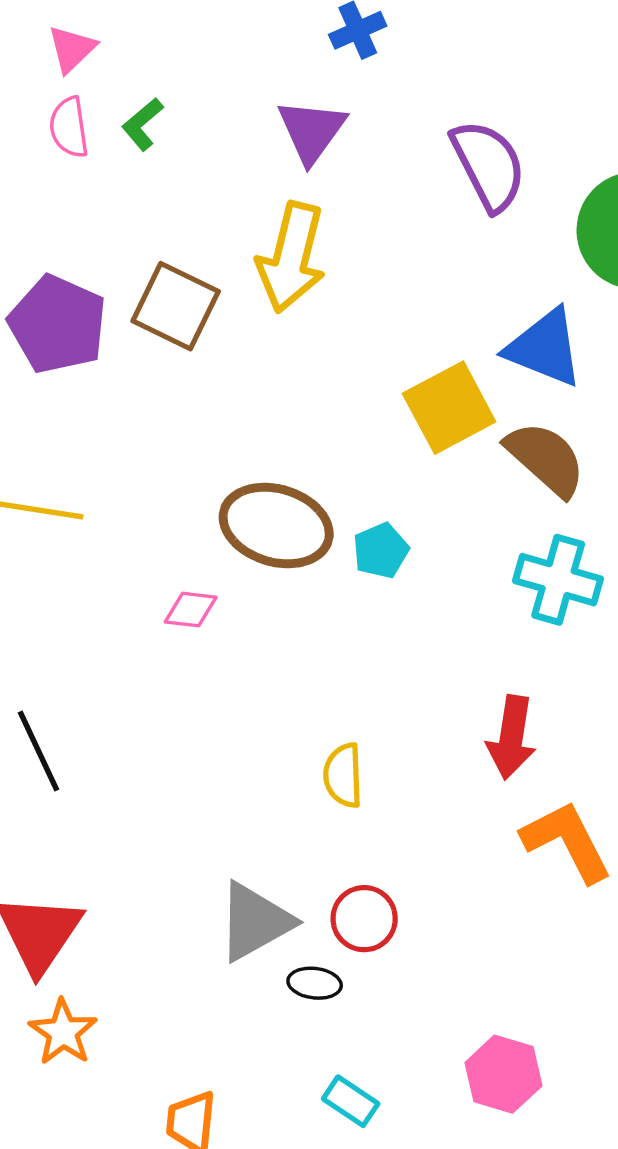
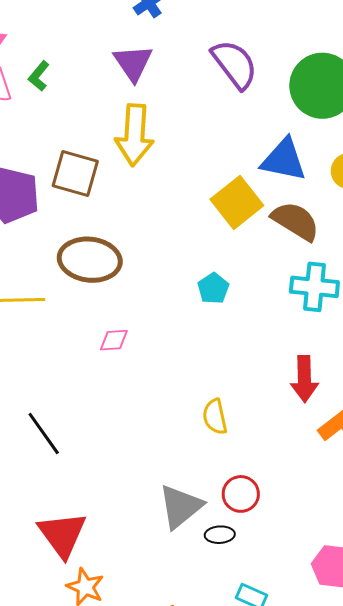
brown ellipse: (276, 526) -> (90, 260), moved

